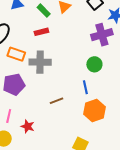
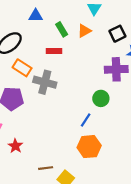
blue line: (85, 87) -> (86, 120), turned 32
brown line: (57, 101) -> (46, 168), moved

